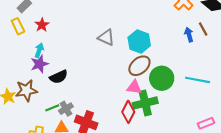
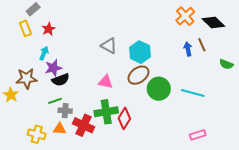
purple star: (39, 64) -> (53, 68), moved
pink triangle: (134, 87) -> (106, 82), moved
brown star: (26, 90) -> (27, 78), moved
green cross: (145, 103) -> (106, 112), moved
green line: (52, 108) -> (55, 101), moved
gray cross: (66, 109) -> (65, 111), turned 32

